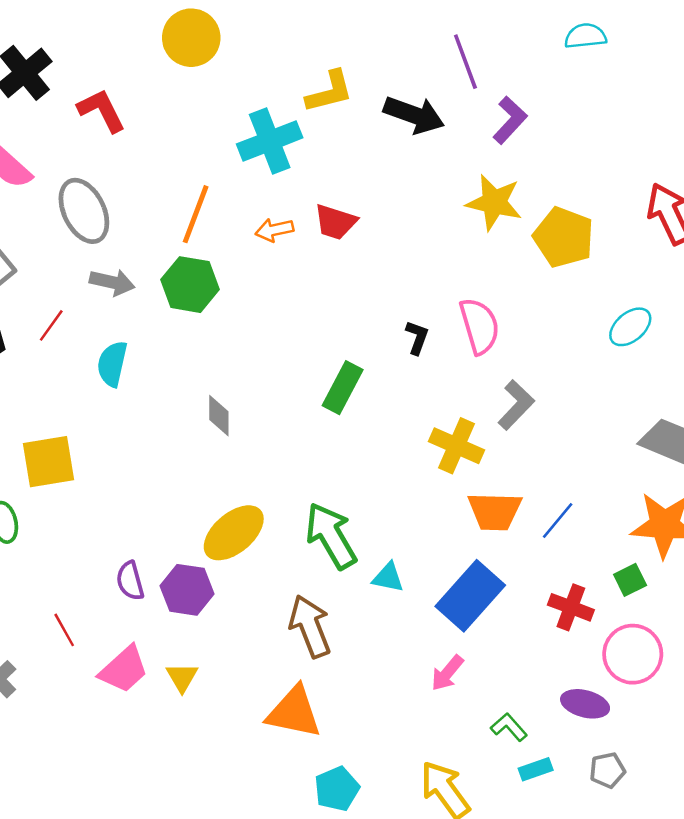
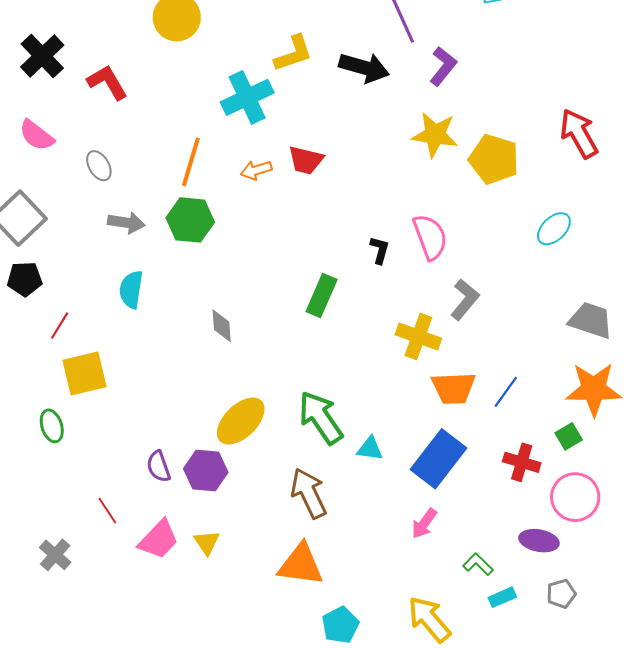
gray ellipse: (84, 211) -> (99, 166), size x0.6
red line: (51, 325) -> (60, 326), moved

